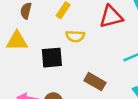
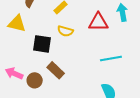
brown rectangle: (95, 82) -> (56, 70), moved

